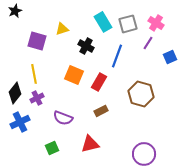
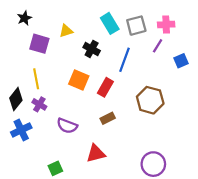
black star: (15, 11) -> (24, 18), moved
pink cross: (156, 23) -> (166, 25), turned -35
purple cross: (37, 98) -> (39, 104), turned -32
green square: (52, 148) -> (55, 168), moved

